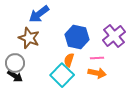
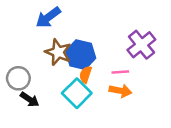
blue hexagon: (77, 37) -> (81, 55), moved
brown star: (29, 38) -> (58, 52), moved
black arrow: (15, 76) -> (30, 99), moved

